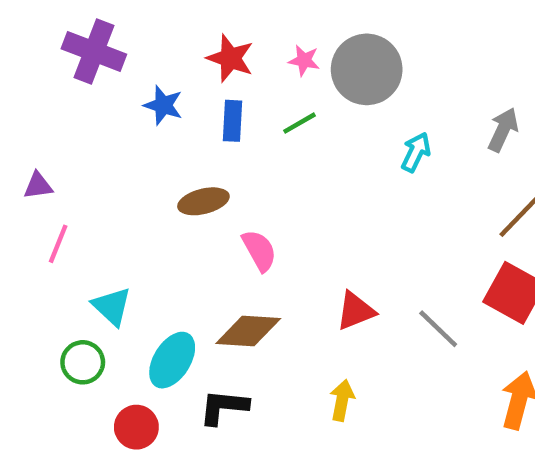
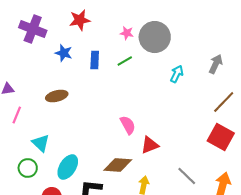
red star: (230, 58) -> (80, 20), moved, turned -30
brown ellipse: (203, 201) -> (57, 96), moved
pink semicircle: (259, 250) -> (128, 125), moved
gray line: (438, 329) -> (187, 176), moved
brown diamond: (248, 331) -> (118, 165), moved

